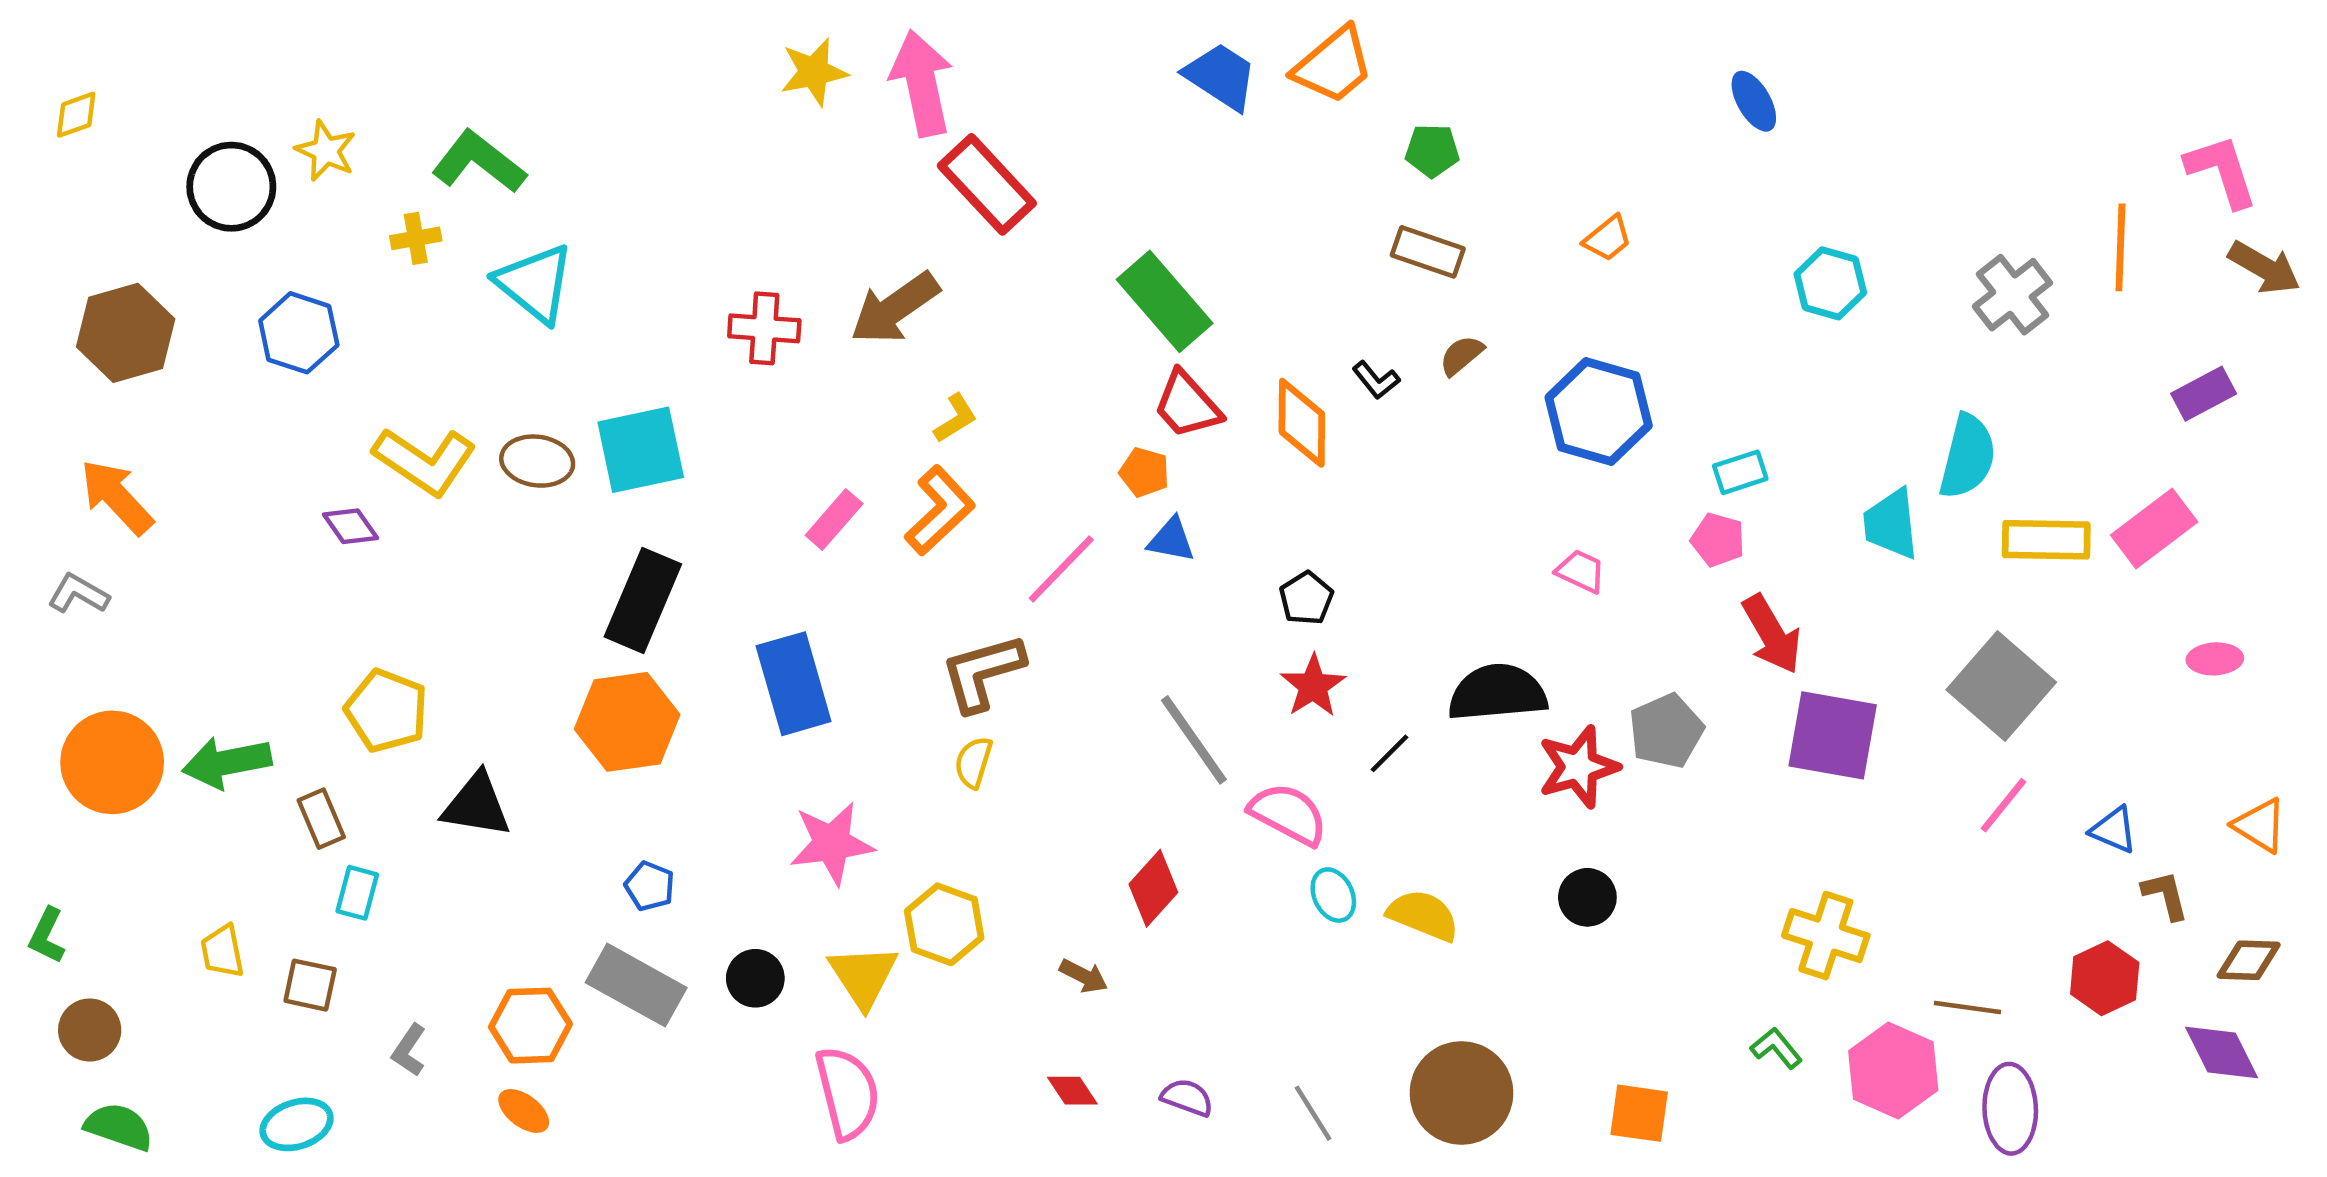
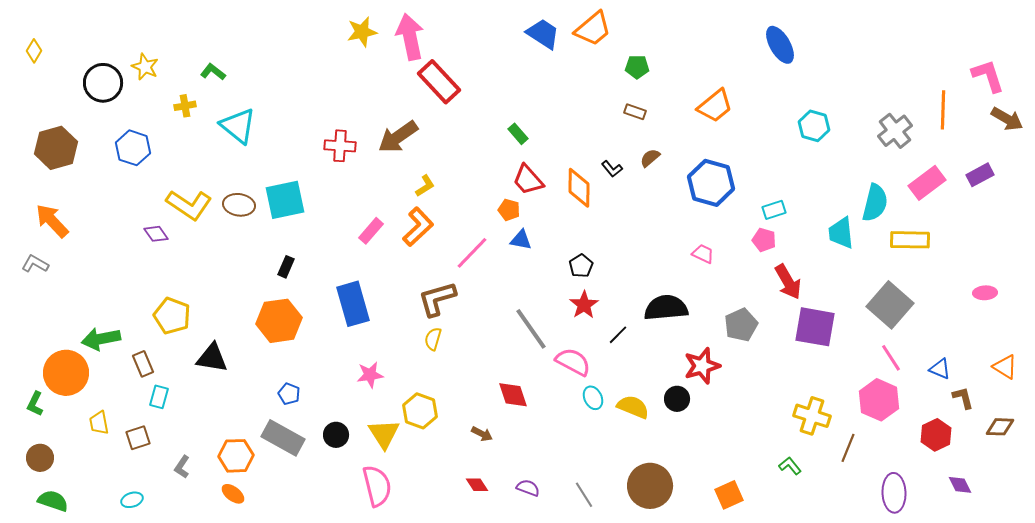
blue ellipse: (1754, 101) -> (780, 45), size x1.4
yellow diamond: (76, 115) -> (34, 51), turned -40
green L-shape: (479, 162) -> (213, 72), size x0.6
orange trapezoid: (1608, 238) -> (715, 106), size x1.6
brown rectangle: (1428, 252) -> (635, 112), size x0.7
green rectangle: (1165, 301) -> (518, 134), size x0.5
pink rectangle: (2154, 528) -> (927, 183), moved
black rectangle: (643, 600) -> (286, 267), size x0.5
orange circle: (112, 762) -> (66, 373), moved
red star: (1578, 767) -> (702, 366), moved
pink line: (2003, 805) -> (891, 358), turned -72
pink star: (832, 843) -> (370, 375), size x0.7
red diamond: (1153, 888) -> (513, 395), turned -60
black circle: (1587, 897) -> (677, 399), moved
green L-shape: (47, 936) -> (35, 404), moved
brown square: (310, 985) -> (138, 438), turned -30
brown line: (1967, 1008) -> (848, 448), moved, turned -76
purple diamond: (2222, 1052) -> (960, 485), moved, size x0.7
pink hexagon: (1893, 1070) -> (879, 400), moved
orange square: (1639, 1113) -> (729, 495), turned -32
cyan ellipse: (297, 1124) -> (132, 500), size x0.7

